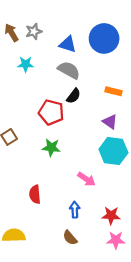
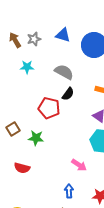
blue triangle: (68, 44) -> (63, 35), moved
green star: (51, 147) -> (36, 138), moved
red semicircle: (35, 194) -> (22, 168), moved, turned -70

